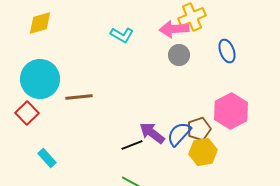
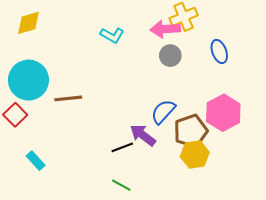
brown pentagon: (199, 129) -> (191, 131), size x1.4
blue semicircle: (179, 134) -> (163, 112), moved

